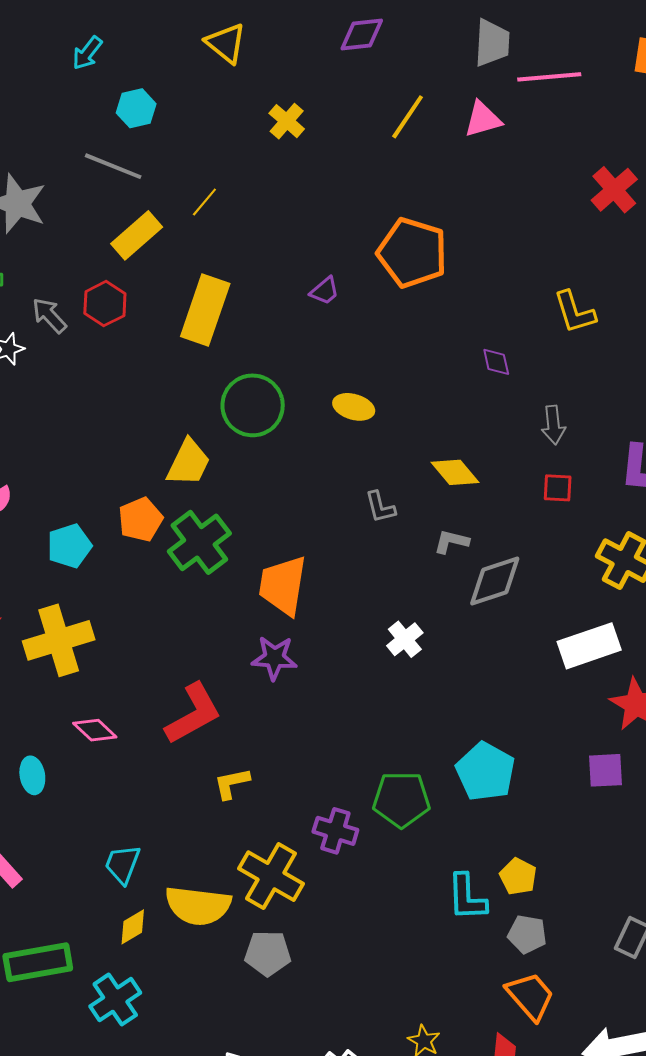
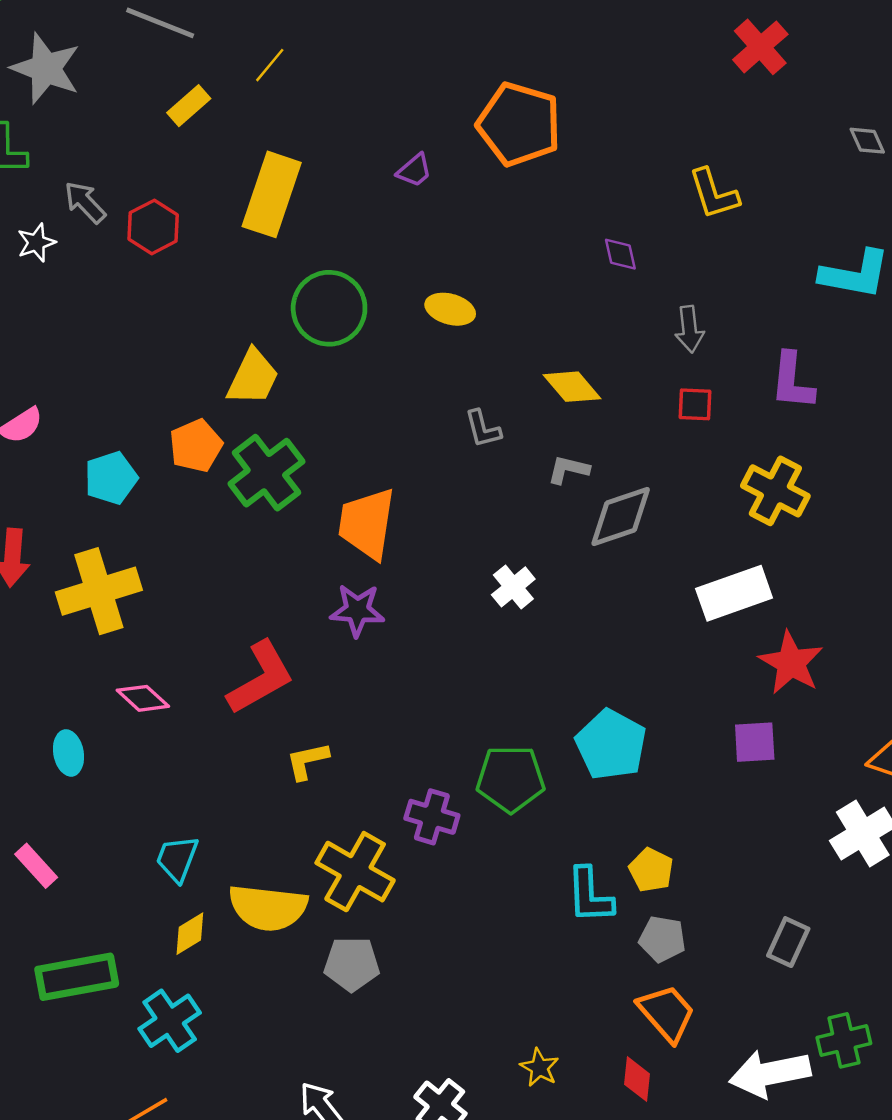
yellow rectangle: (137, 235) -> (189, 106), size x0.7
red hexagon: (105, 304) -> (153, 227), moved

